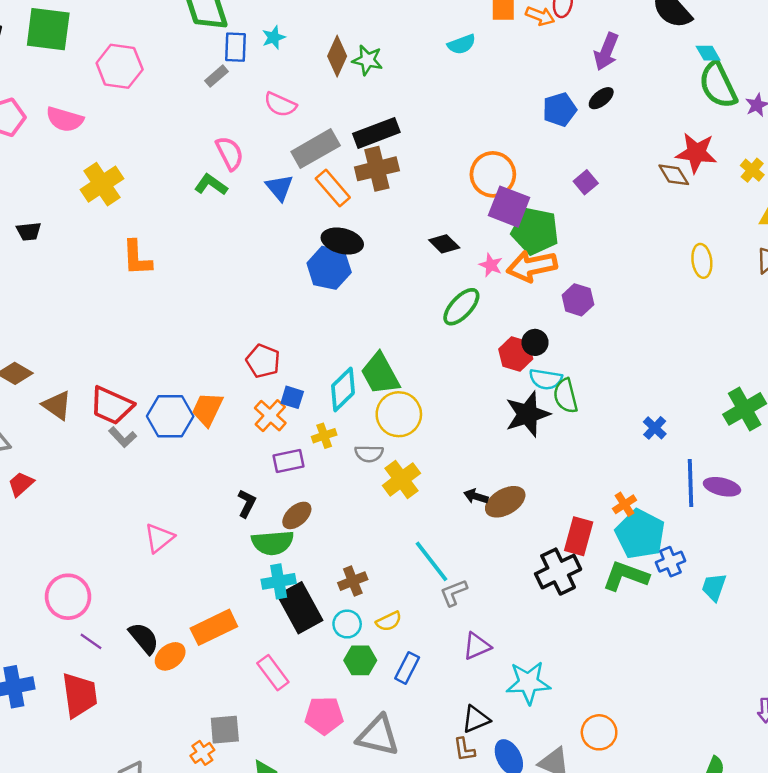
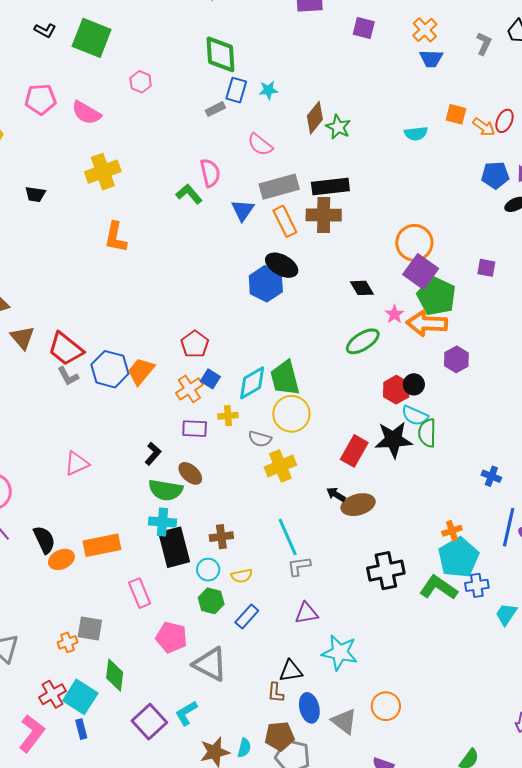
pink hexagon: (120, 66) -> (141, 82), size x0.6
blue pentagon: (560, 110) -> (495, 175), moved
purple square: (586, 182) -> (486, 268), turned 36
blue cross: (655, 428) -> (491, 476), turned -36
brown ellipse: (297, 515) -> (190, 473), turned 70
red rectangle: (579, 536) -> (354, 451), moved

